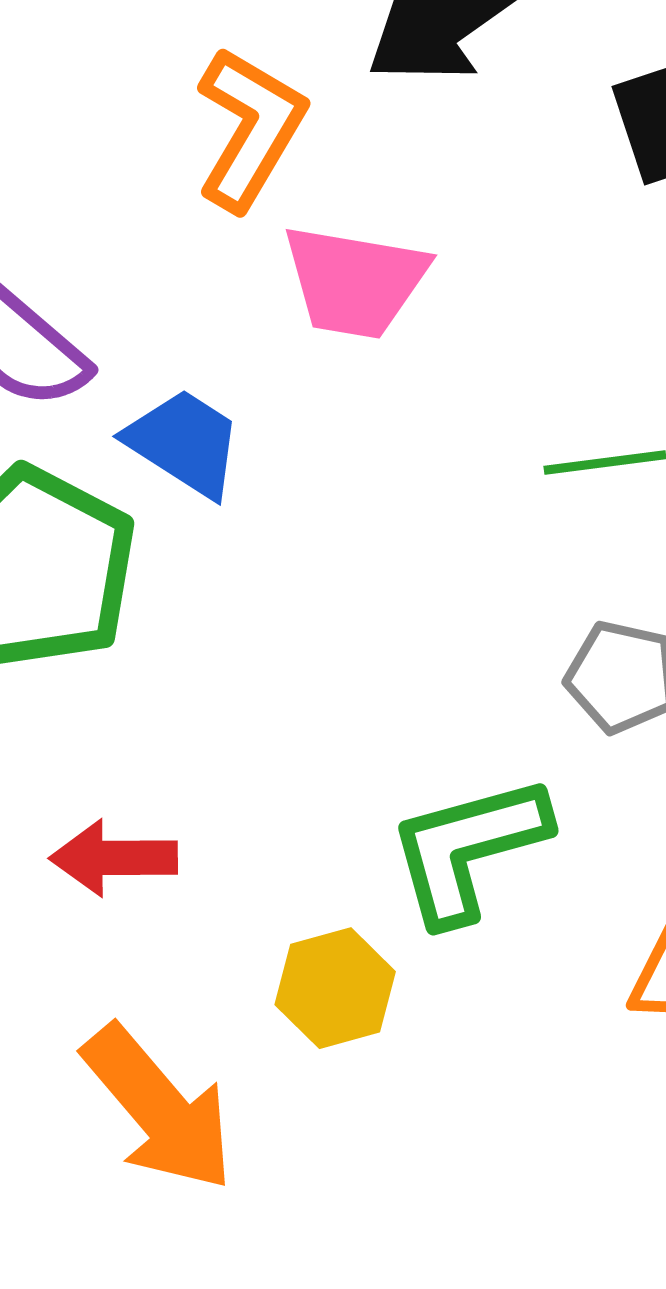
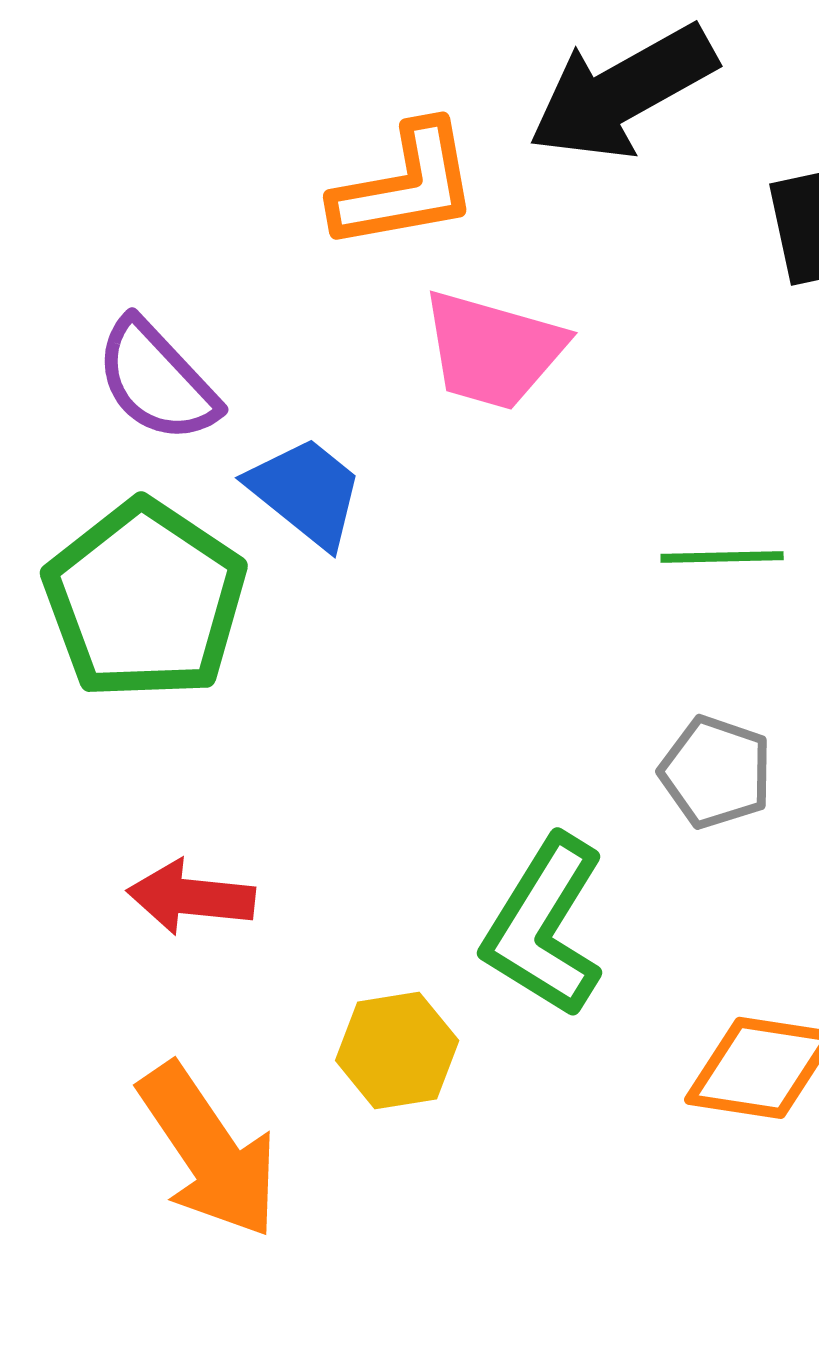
orange L-shape: (250, 128) -> (405, 187), turned 43
green L-shape: (468, 849) -> (544, 926), turned -49

